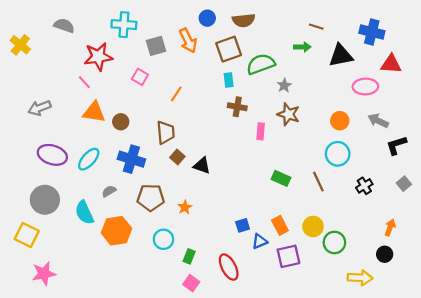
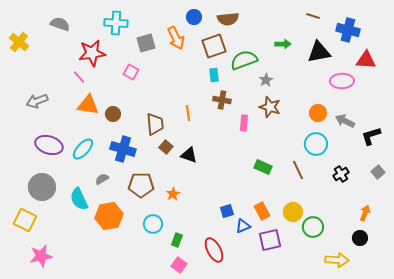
brown line: (316, 27) -> (313, 16), moved
orange line: (176, 94) -> (188, 113), moved, turned -42
gray arrow: (378, 121) -> (345, 121), moved

